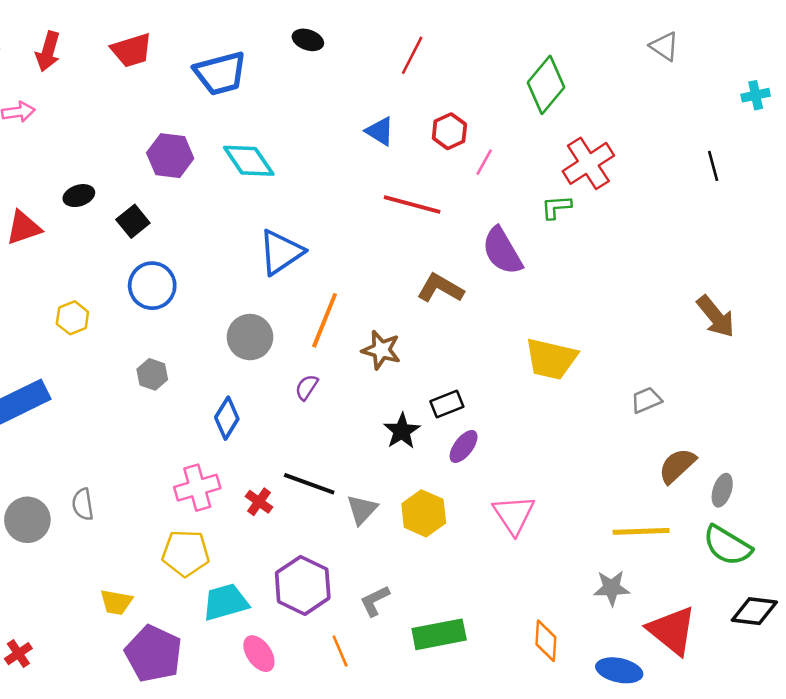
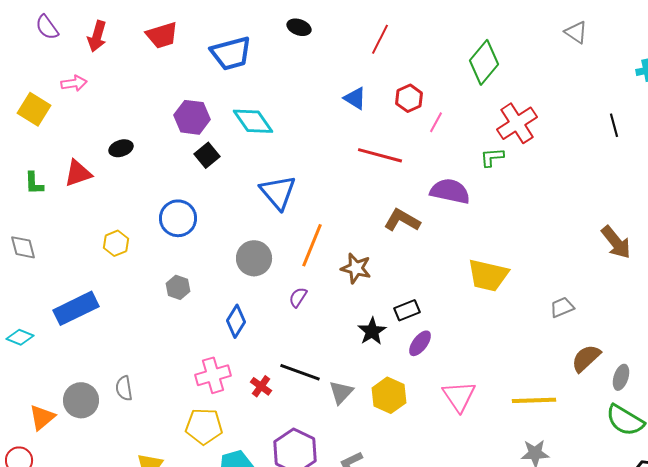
black square: (133, 221) -> (207, 155), moved
purple semicircle: (502, 251) -> (450, 191), turned 132
blue triangle: (281, 252) -> (278, 192), turned -36
yellow line: (641, 531) -> (534, 400), moved

